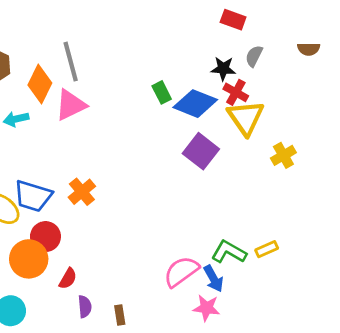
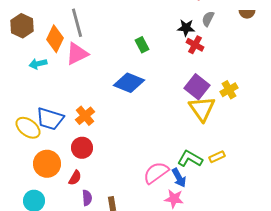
blue diamond: (195, 104) -> (129, 83), moved
yellow triangle: (246, 118) -> (202, 109), moved
purple square: (201, 151) -> (197, 87), moved
red circle: (45, 237) -> (82, 148), moved

